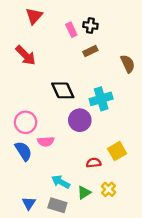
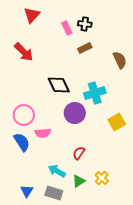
yellow square: (117, 151) -> (117, 122), moved
red semicircle: (94, 163) -> (79, 153), moved, turned -48

